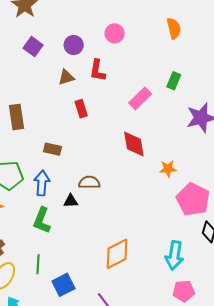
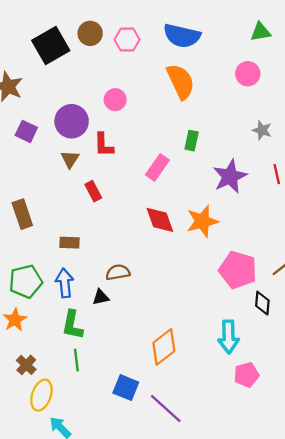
orange semicircle: (174, 28) -> (181, 82), size x1.5
purple circle: (74, 45) -> (72, 121), size x1.5
brown triangle: (66, 77) -> (70, 159), turned -30
orange star: (168, 169) -> (202, 221), moved, size x1.6
green line: (38, 264) -> (76, 360), moved
blue square: (63, 285) -> (126, 388), moved, turned -30

